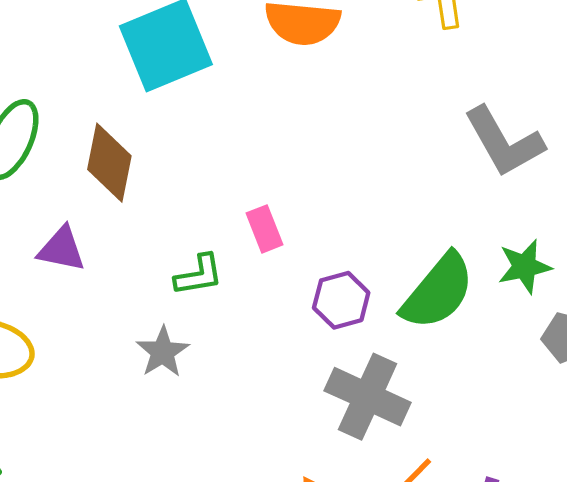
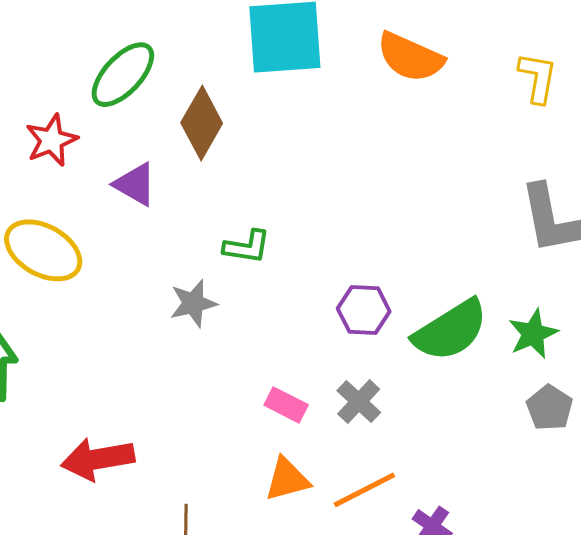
pink rectangle: (265, 229) -> (286, 405), moved, turned -60
green star: (525, 267) -> (533, 334), turned -30
gray cross: (368, 397) -> (359, 402), size x0.6

